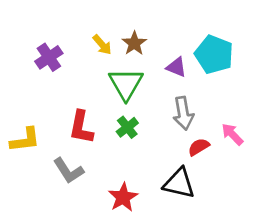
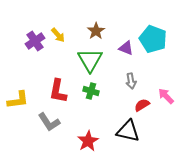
yellow arrow: (102, 45) -> (58, 35), moved
gray arrow: (183, 113) -> (131, 81), size x0.7
green cross: (127, 127) -> (91, 91), turned -35

